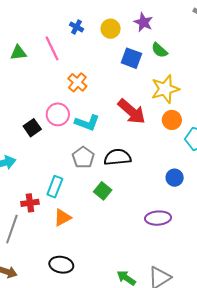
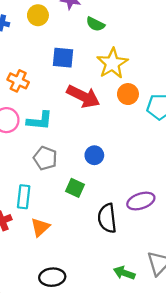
blue square: (131, 58) -> (63, 58), moved
black semicircle: (117, 157) -> (107, 218), moved, turned -76
blue circle: (175, 178) -> (94, 155), moved

